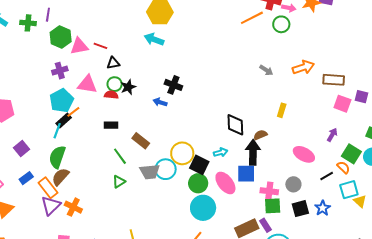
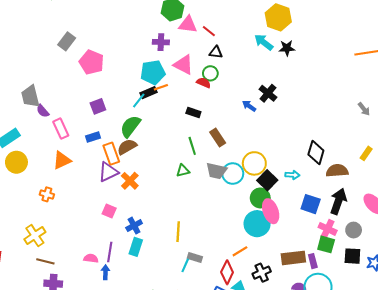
black star: (128, 87) -> (287, 48), moved
brown semicircle: (260, 135) -> (337, 171), size x1.5
black arrow: (253, 152) -> (338, 201), moved
pink ellipse: (225, 183) -> (271, 211), moved

